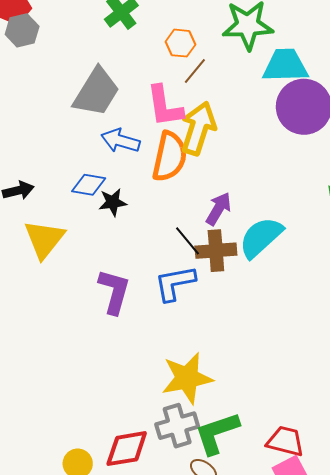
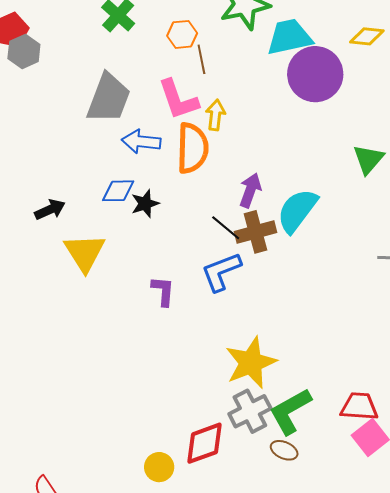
brown line: (195, 71) -> (201, 59), turned -40
yellow arrow: (198, 128) -> (216, 115), size x0.6
purple L-shape: (114, 292) -> (163, 291), size x0.7

